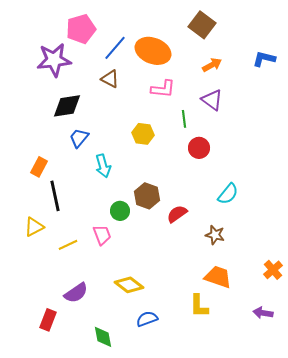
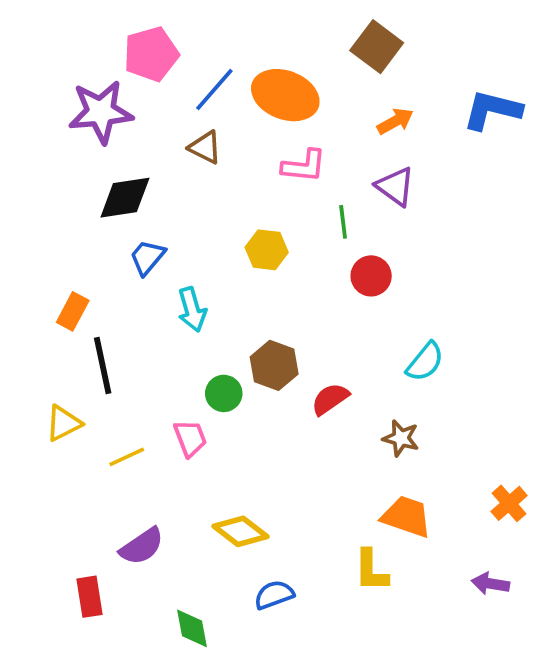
blue L-shape: (264, 59) -> (492, 110), size x1.4
red rectangle: (48, 320) -> (89, 597), turned -30

